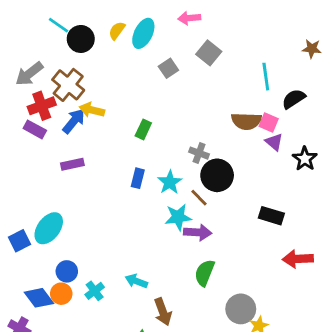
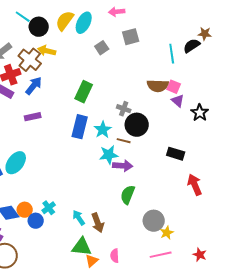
yellow semicircle: (117, 31) -> (65, 21), size x1.5
gray square: (209, 53) -> (131, 37), turned 36
black semicircle: (294, 99) -> (192, 46), moved
yellow arrow: (92, 110) -> (47, 51), moved
green rectangle: (143, 129) -> (84, 92), size x1.5
blue rectangle: (138, 178) -> (80, 127), size x1.6
brown line: (199, 198) -> (124, 141), turned -32
red arrow: (298, 259) -> (195, 185), turned 70
blue circle: (67, 271) -> (36, 221), moved
cyan arrow: (136, 281) -> (79, 218), moved, turned 35

